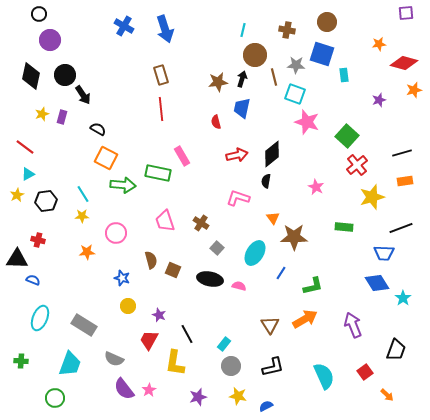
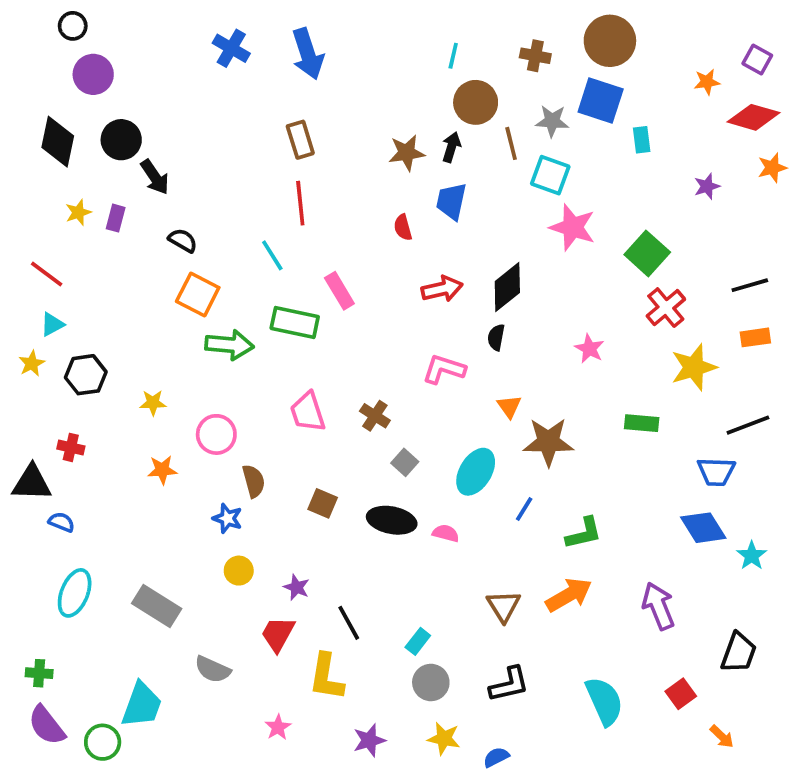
purple square: (406, 13) -> (757, 59), moved, turned 35
brown circle: (327, 22) -> (610, 41), size x1.4
cyan line: (83, 194) -> (272, 255), moved
brown semicircle: (151, 260) -> (254, 481), moved
cyan trapezoid: (70, 364) -> (142, 705), moved
purple semicircle: (124, 389) -> (47, 725), moved

